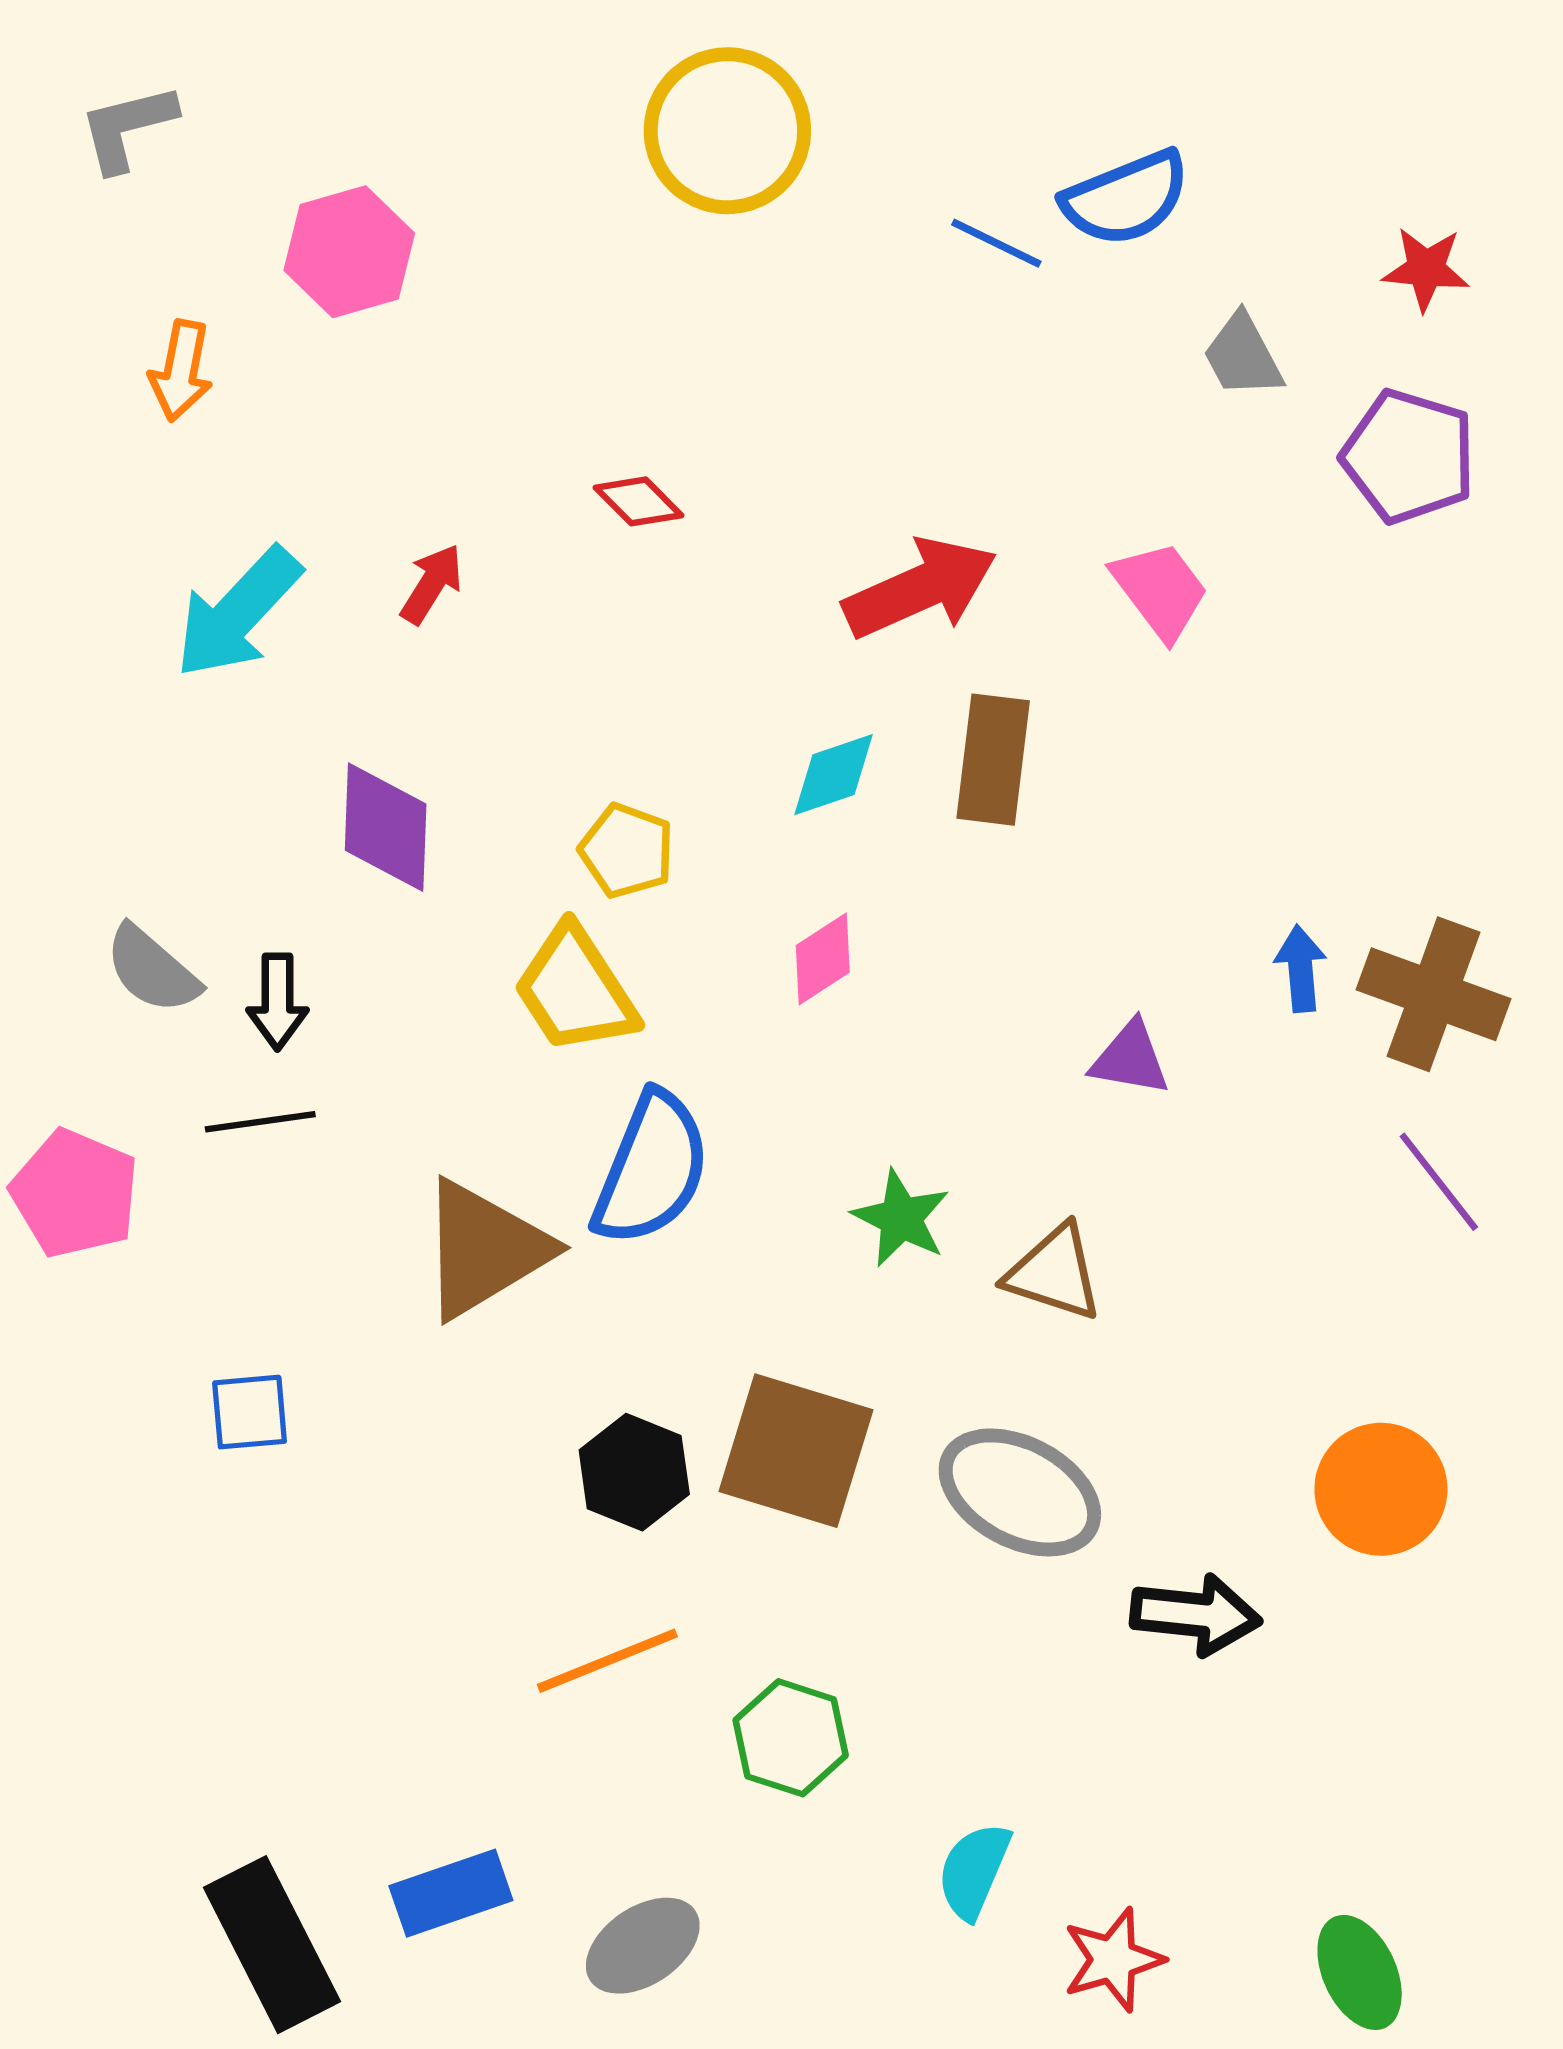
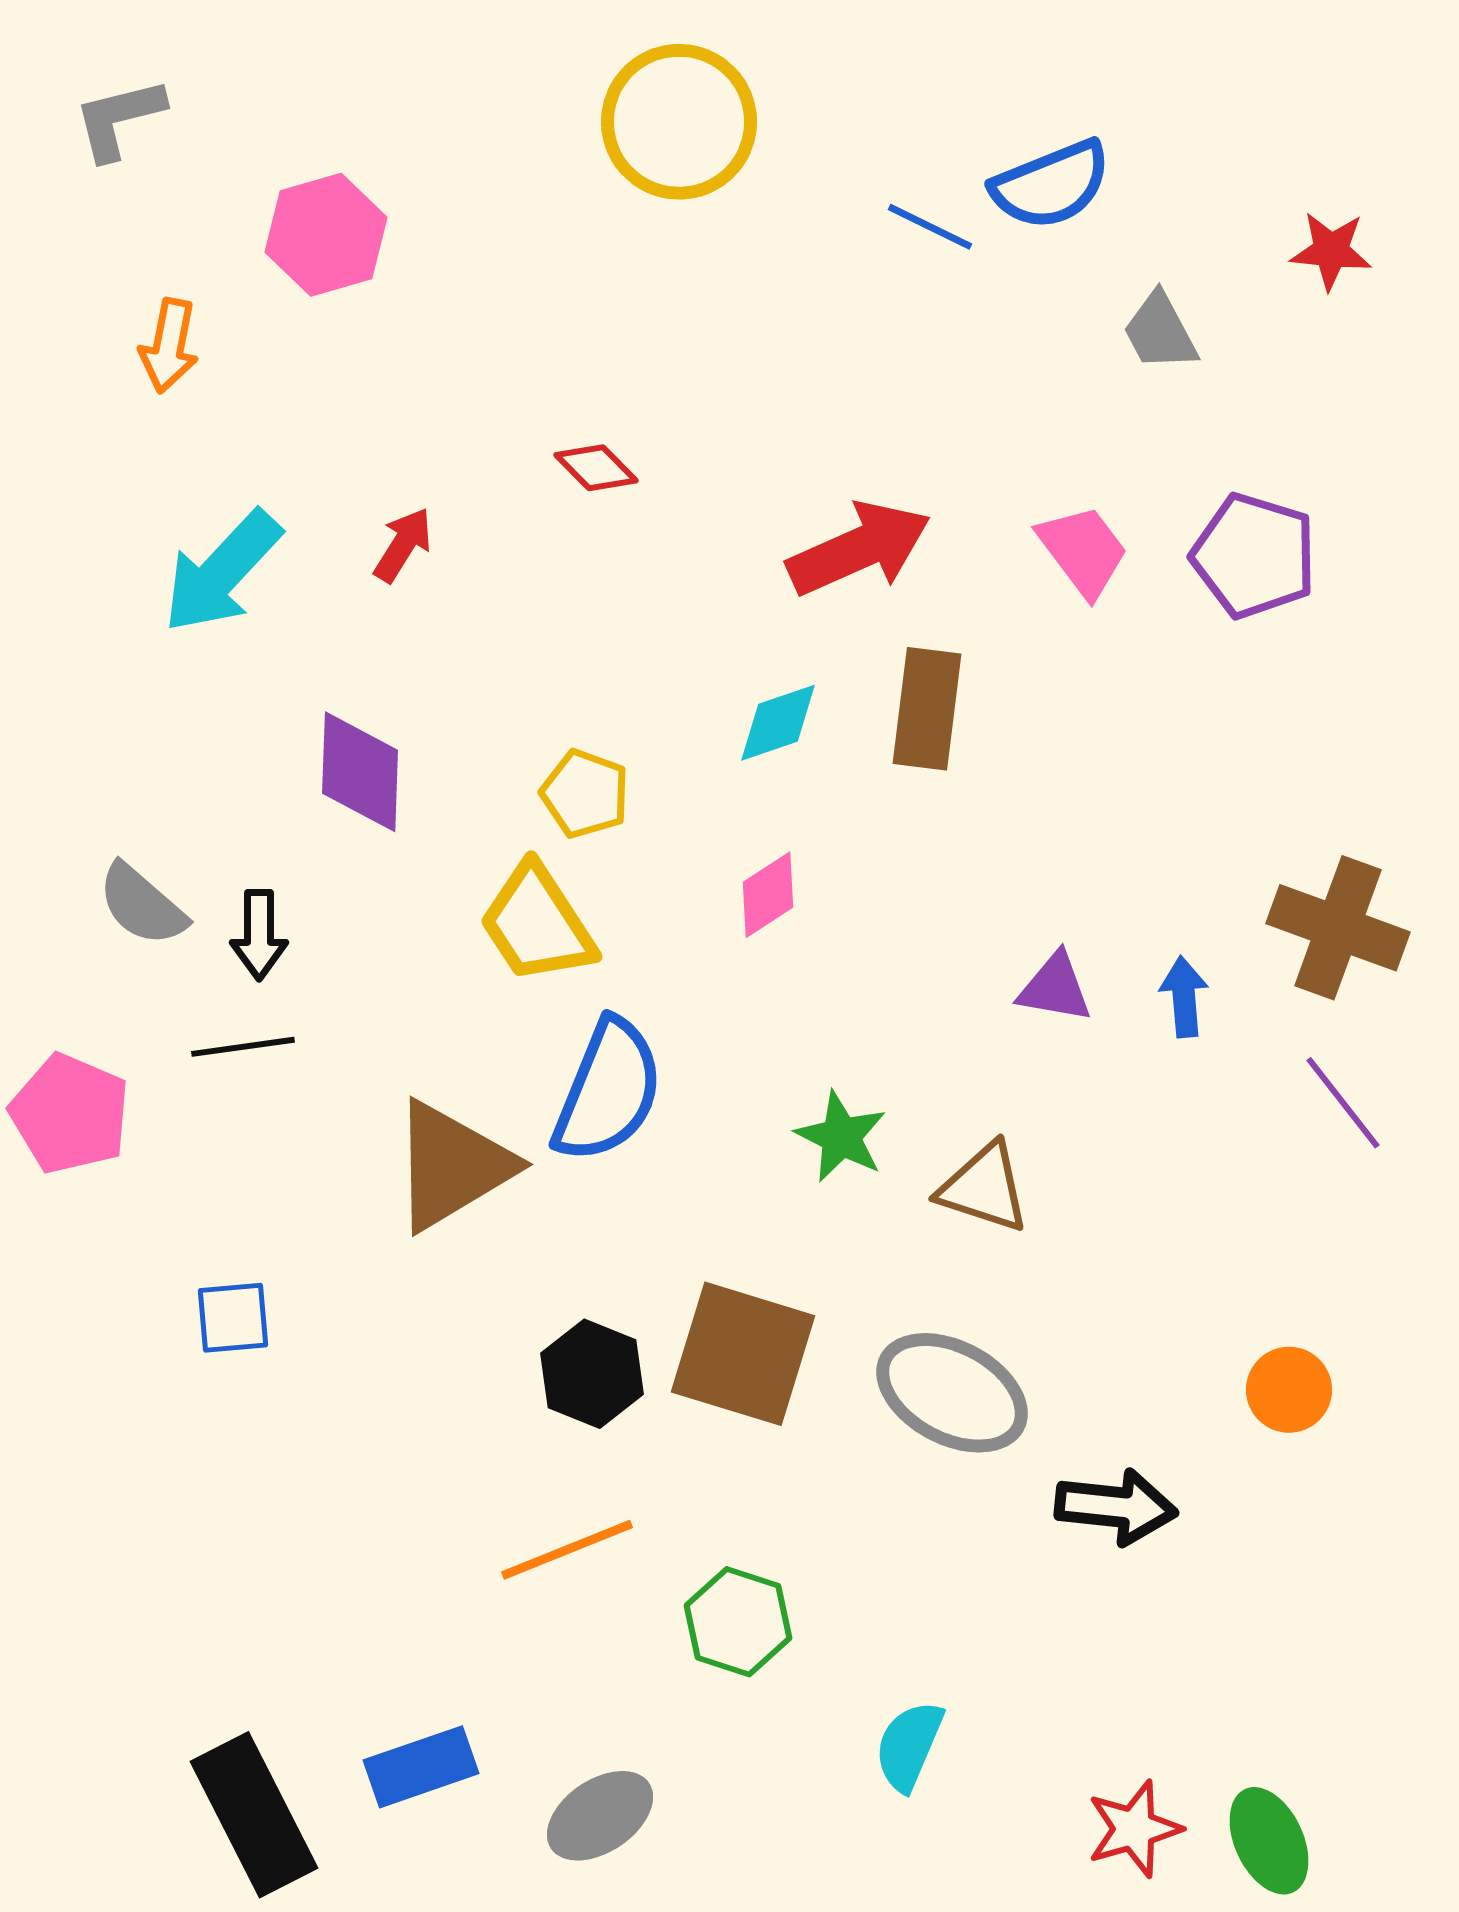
purple pentagon: (1409, 456) -> (1254, 556), moved
blue arrow: (1301, 969) -> (1184, 997), moved
orange circle: (1381, 1489) -> (1289, 1390), size x0.7
red star: (1113, 1960) -> (1134, 1829), moved

